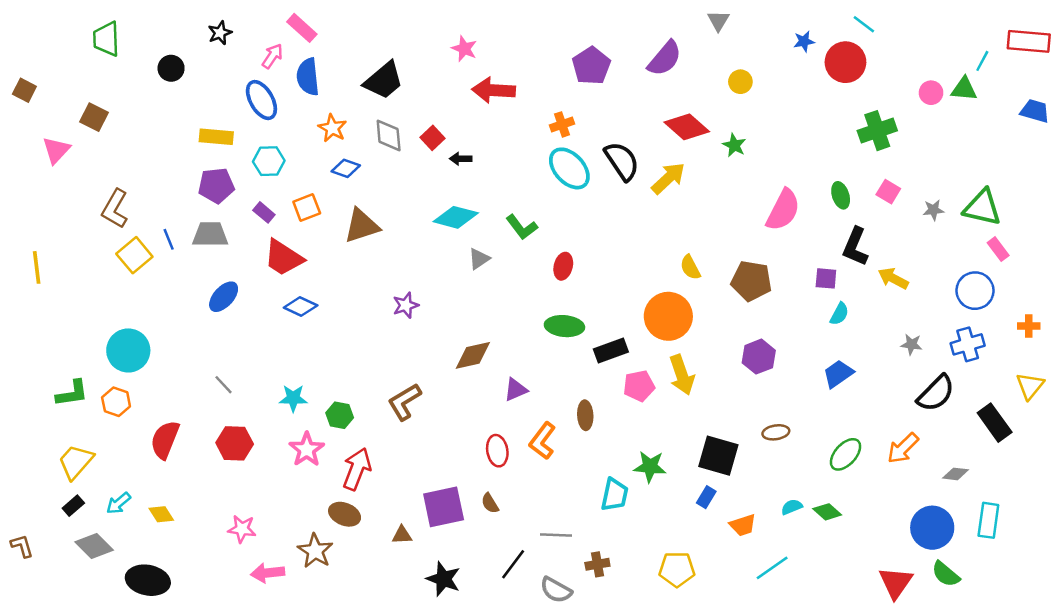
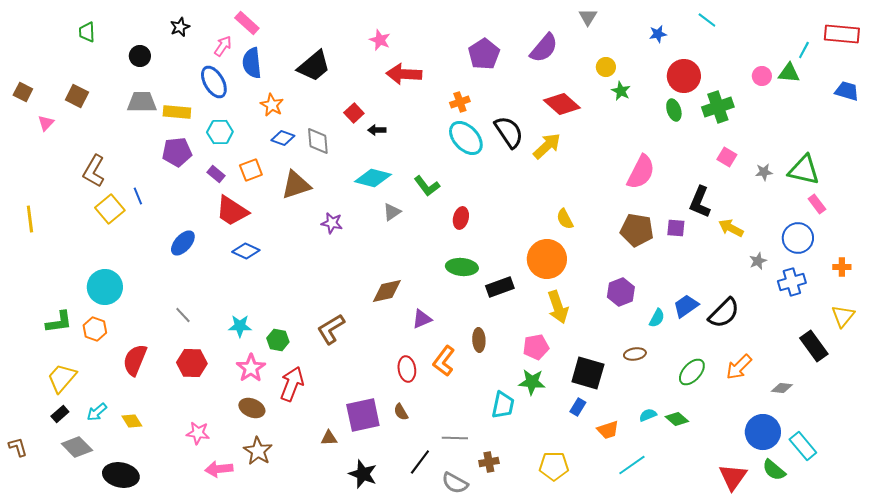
green trapezoid: (106, 39) -> (87, 32), size x0.7
red circle: (845, 62) -> (684, 76), moved
brown square: (24, 90) -> (23, 92), moved
gray diamond: (389, 135) -> (318, 141), moved
green star: (734, 145) -> (621, 91), moved
pink triangle: (56, 150) -> (46, 123), size x0.7
green ellipse: (841, 195) -> (674, 110), moved
gray trapezoid: (210, 234) -> (142, 102), moved
brown pentagon: (751, 281) -> (637, 230), moved
purple star: (406, 305) -> (332, 223), moved, turned 30
cyan semicircle: (839, 314) -> (657, 318), moved
gray star: (911, 344) -> (758, 261), moved, turned -30
pink pentagon: (639, 386) -> (536, 347), moved
black semicircle: (936, 393) -> (724, 313), moved
brown ellipse: (345, 514) -> (252, 408), moved
cyan rectangle: (988, 520) -> (803, 446), moved, turned -48

